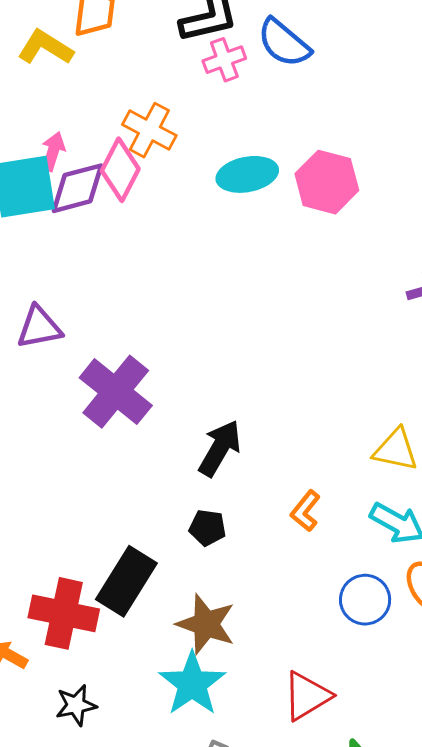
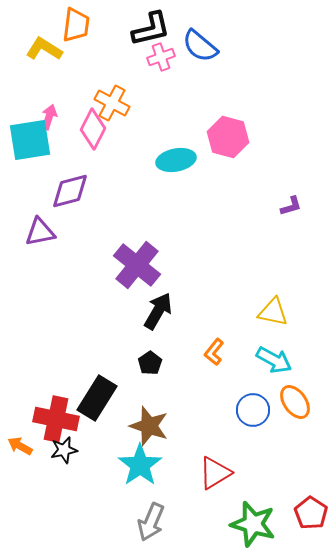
cyan ellipse: (247, 174) -> (176, 160), moved
purple diamond: (77, 188) -> (70, 191), moved
purple cross: (116, 392) -> (137, 265), moved
black pentagon: (207, 528) -> (150, 363), turned 30
black star: (76, 705) -> (64, 450), moved

